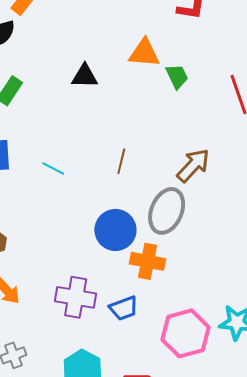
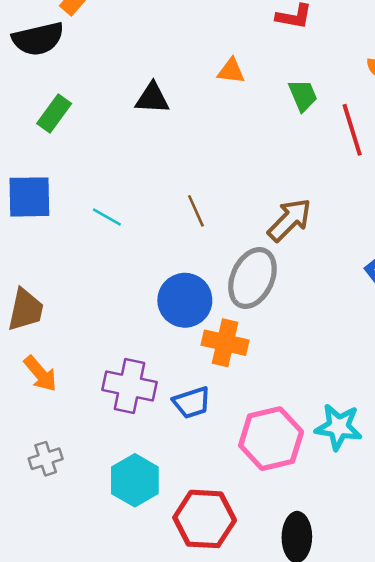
orange triangle: (144, 53) -> (231, 71), size x0.7
green trapezoid: (177, 76) -> (303, 95), moved
brown line: (121, 161) -> (196, 211), turned -40

